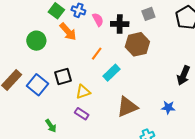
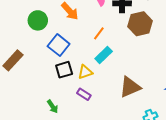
cyan rectangle: (111, 73) -> (104, 55), moved
black square: (63, 76) -> (64, 70), moved
blue square: (37, 85) -> (59, 45), moved

